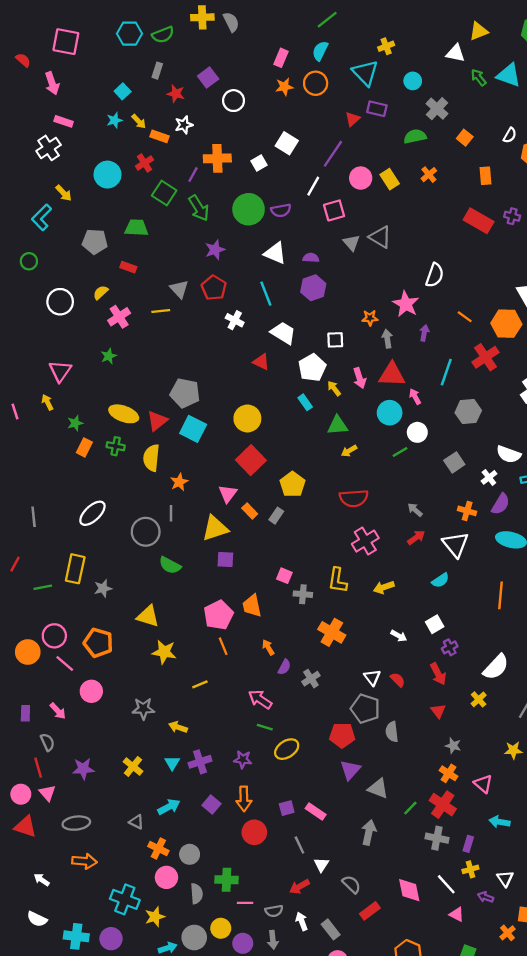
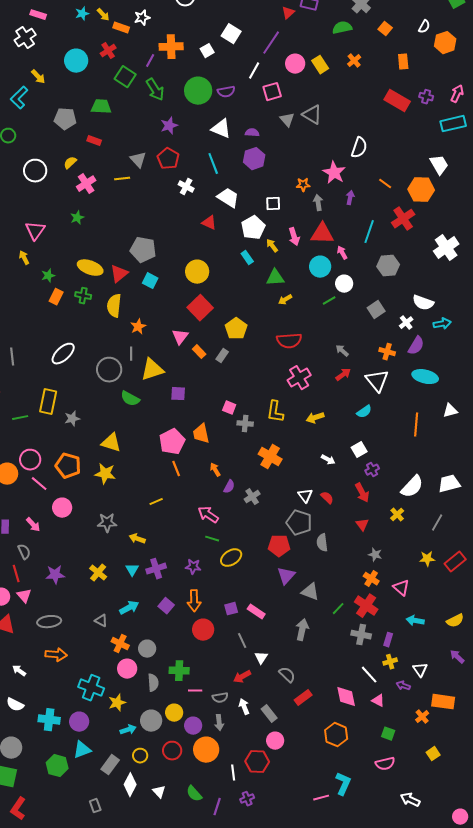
cyan square: (193, 429) -> (150, 281), size x0.7
yellow triangle: (215, 528) -> (152, 370), moved
yellow star: (164, 652) -> (105, 474), moved
pink diamond: (409, 890) -> (346, 697), moved

